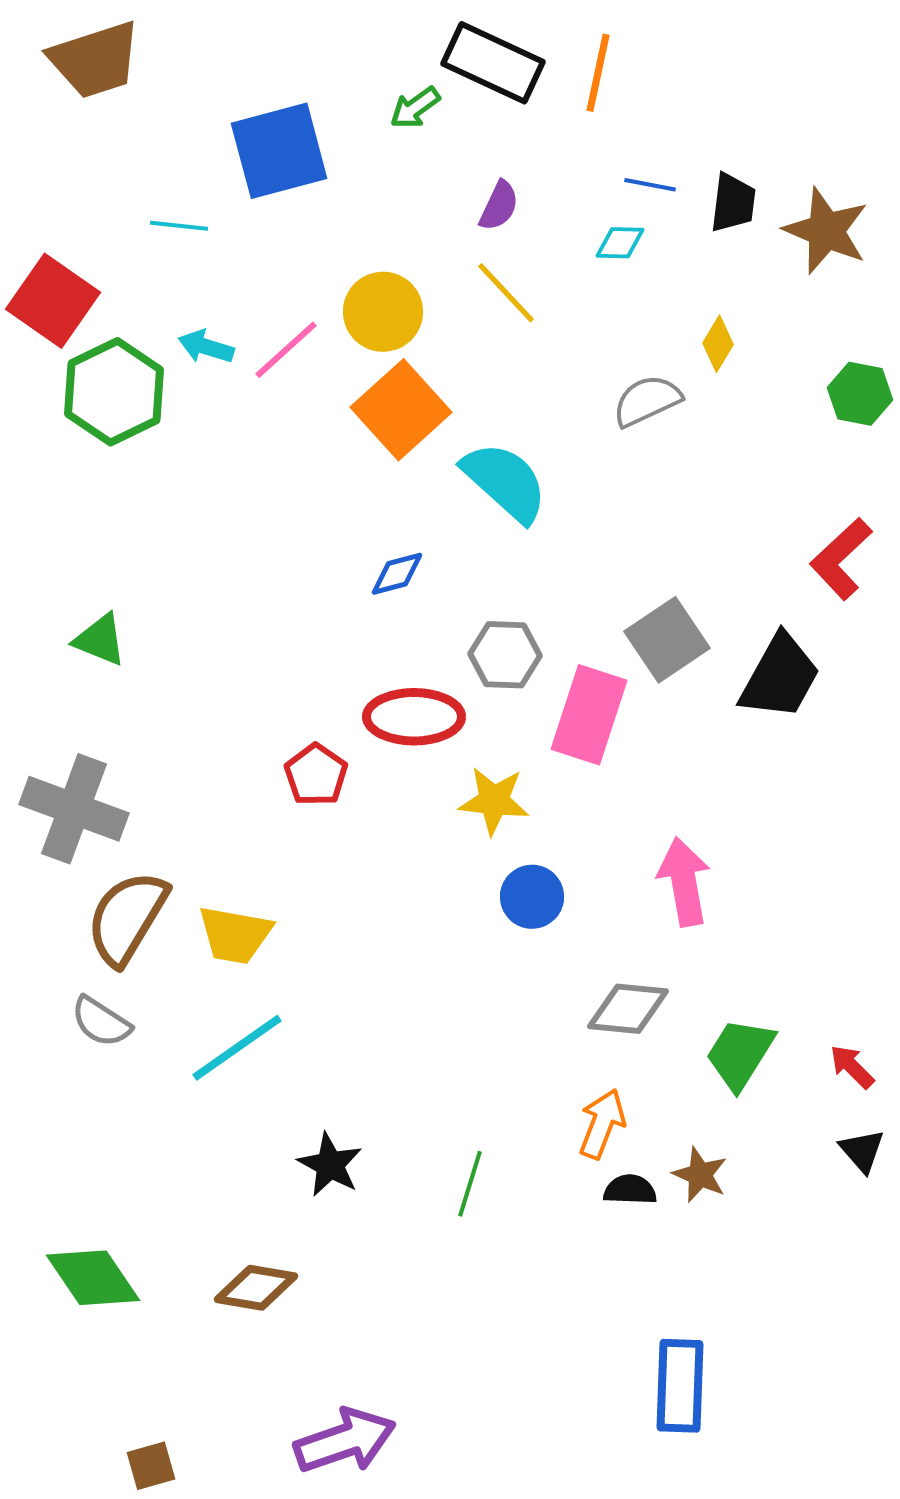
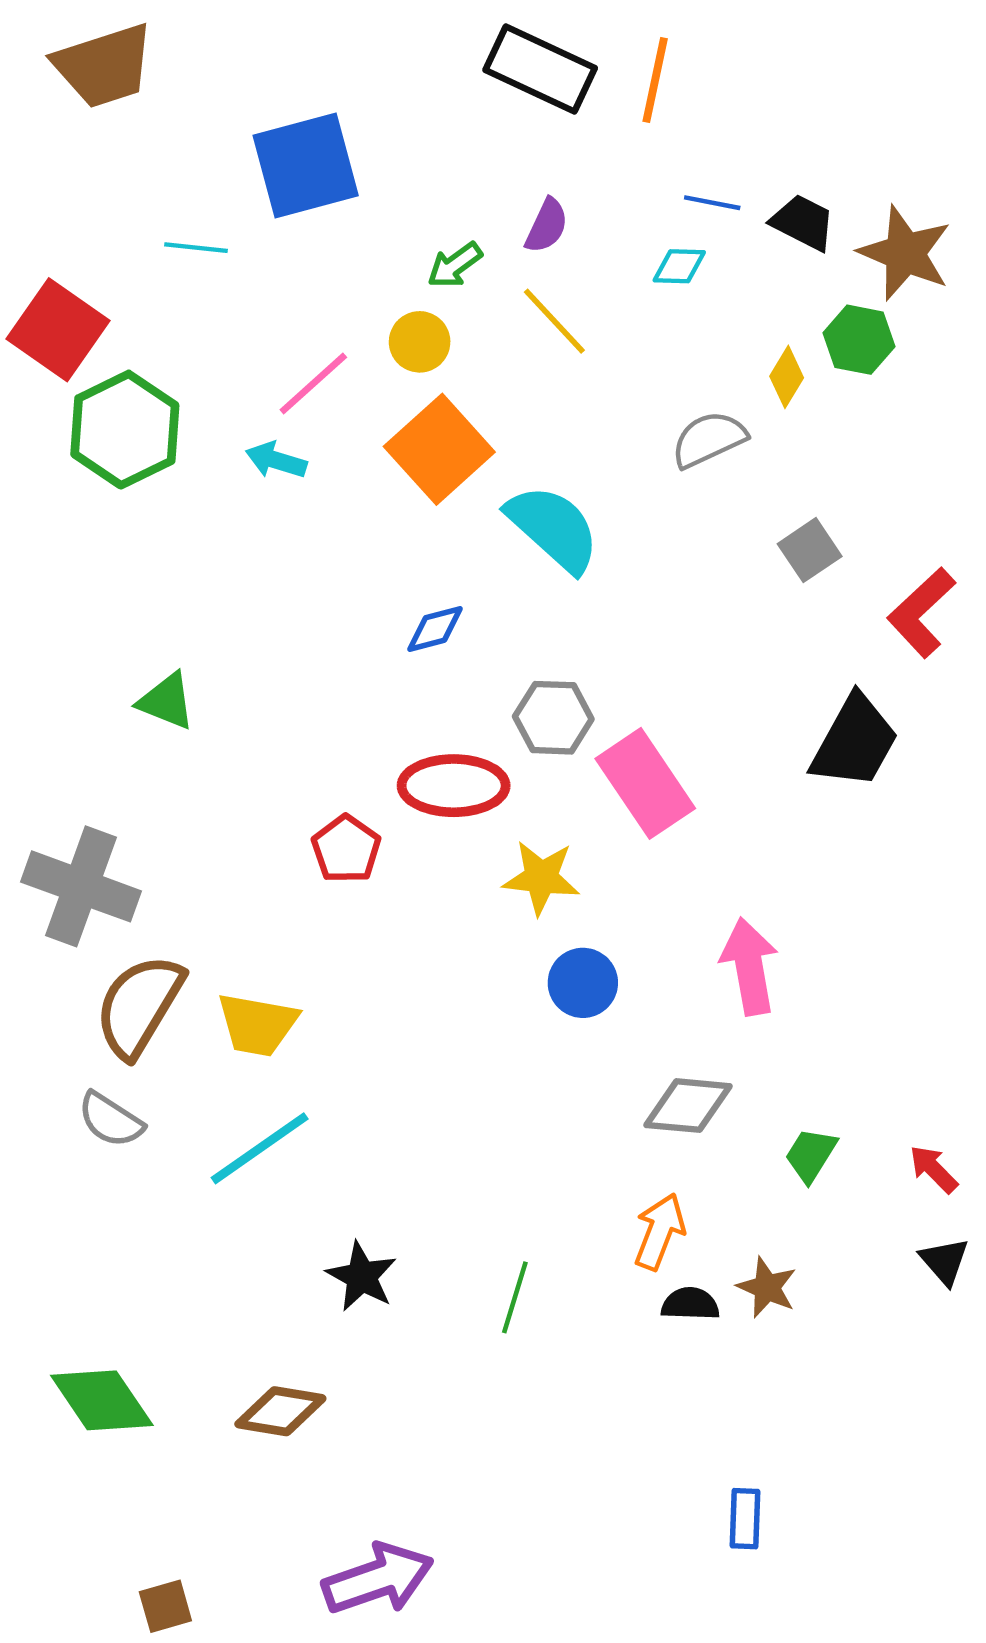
green arrow: (415, 108) -> (455, 265), moved
black trapezoid: (733, 203) -> (803, 222), turned -70
yellow circle: (383, 312) -> (420, 342), size x0.7
cyan arrow: (206, 347) -> (276, 460), moved
green hexagon: (860, 394) -> (859, 340), moved
green triangle: (100, 640) -> (166, 701), moved
gray square: (667, 640) -> (810, 550), moved, size x0.7
pink rectangle: (589, 715) -> (645, 783), turned -52
green trapezoid: (740, 1054) -> (811, 1155), size x0.7
blue rectangle: (680, 1386) -> (745, 1519), size x0.6

